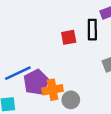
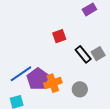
black rectangle: (92, 30) -> (83, 54), moved, turned -30
gray circle: (71, 100) -> (80, 89), moved

